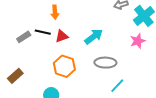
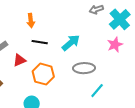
black line: (43, 32) -> (40, 42), moved
red triangle: (62, 36) -> (20, 60), moved

